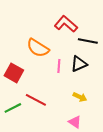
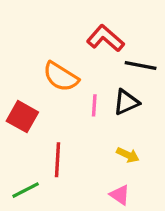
red line: (36, 100) -> (58, 160), turned 65
green line: (13, 108) -> (26, 190), moved

